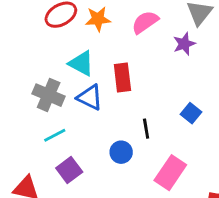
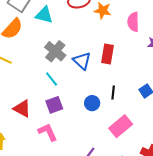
pink semicircle: (145, 22) -> (133, 22), turned -72
cyan triangle: (81, 63) -> (44, 15), moved, turned -30
cyan line: (55, 135) -> (52, 79), turned 63

